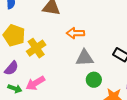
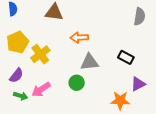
yellow pentagon: (14, 35) -> (18, 42), turned 30
green circle: (94, 80) -> (77, 83), moved

